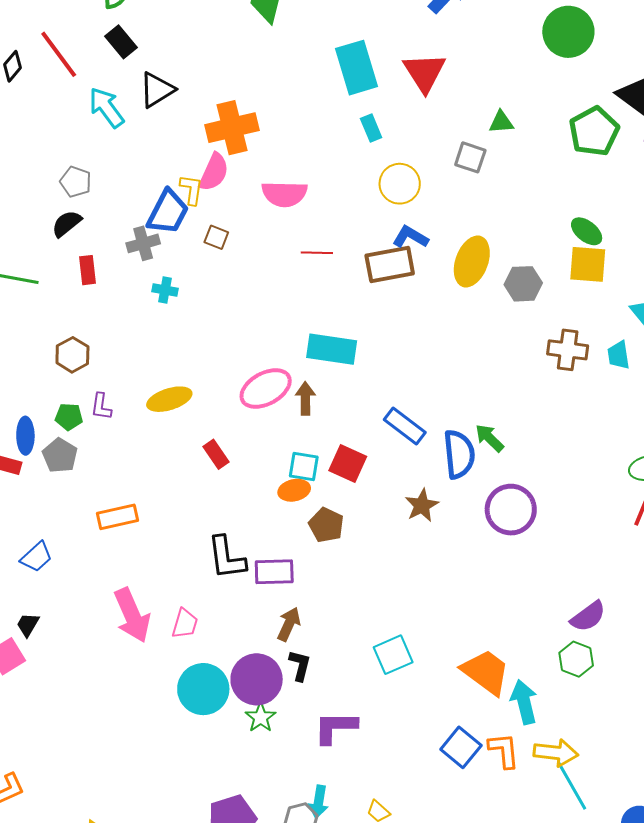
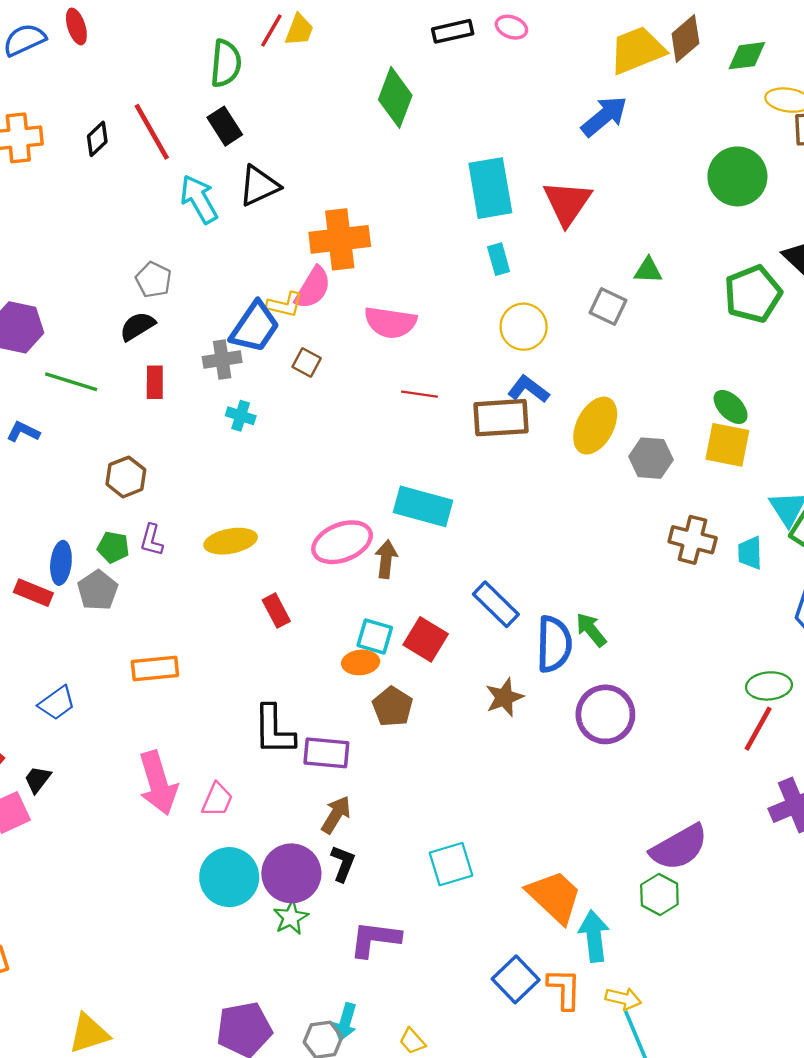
yellow L-shape: (191, 190) -> (285, 305), turned 88
purple semicircle: (588, 616) -> (679, 847), size x1.4
yellow arrow: (556, 753) -> (623, 999), size x0.7

